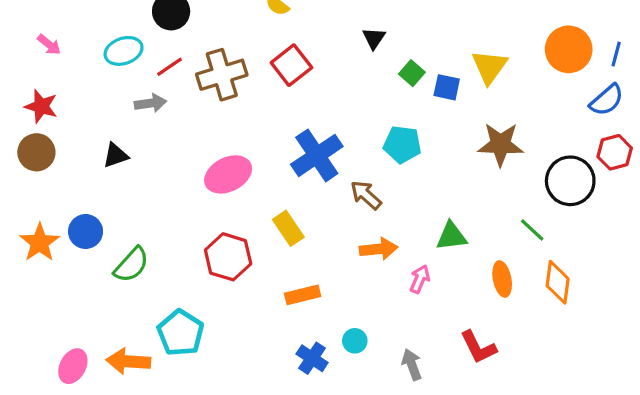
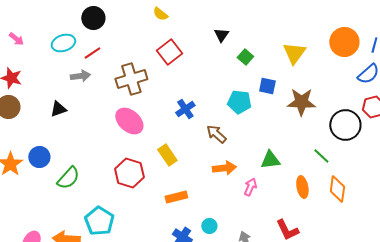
brown cross: (222, 75) -> (131, 79), moved
blue square: (447, 87) -> (267, 86), moved
blue cross: (317, 155) -> (185, 109), size x0.6
pink ellipse: (228, 174) -> (129, 121), turned 68

